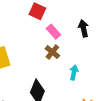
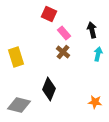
cyan arrow: (74, 72) -> (98, 54), moved

